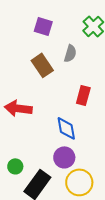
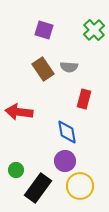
gray semicircle: (70, 53) -> (69, 67), moved, turned 78

